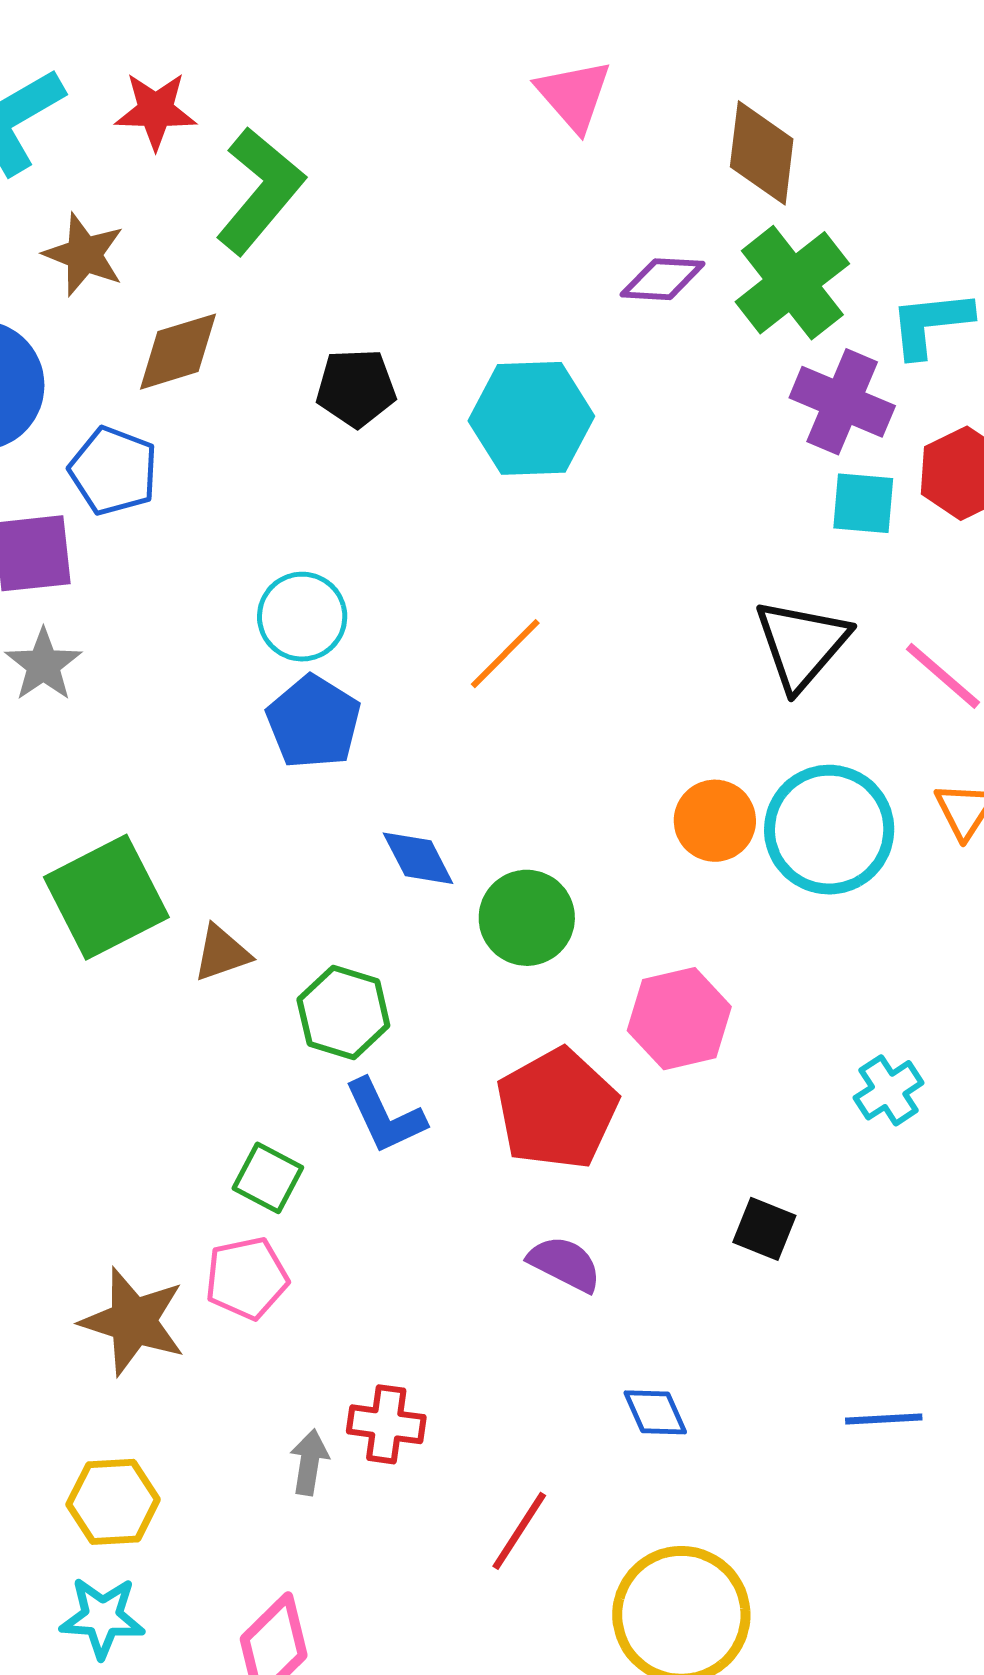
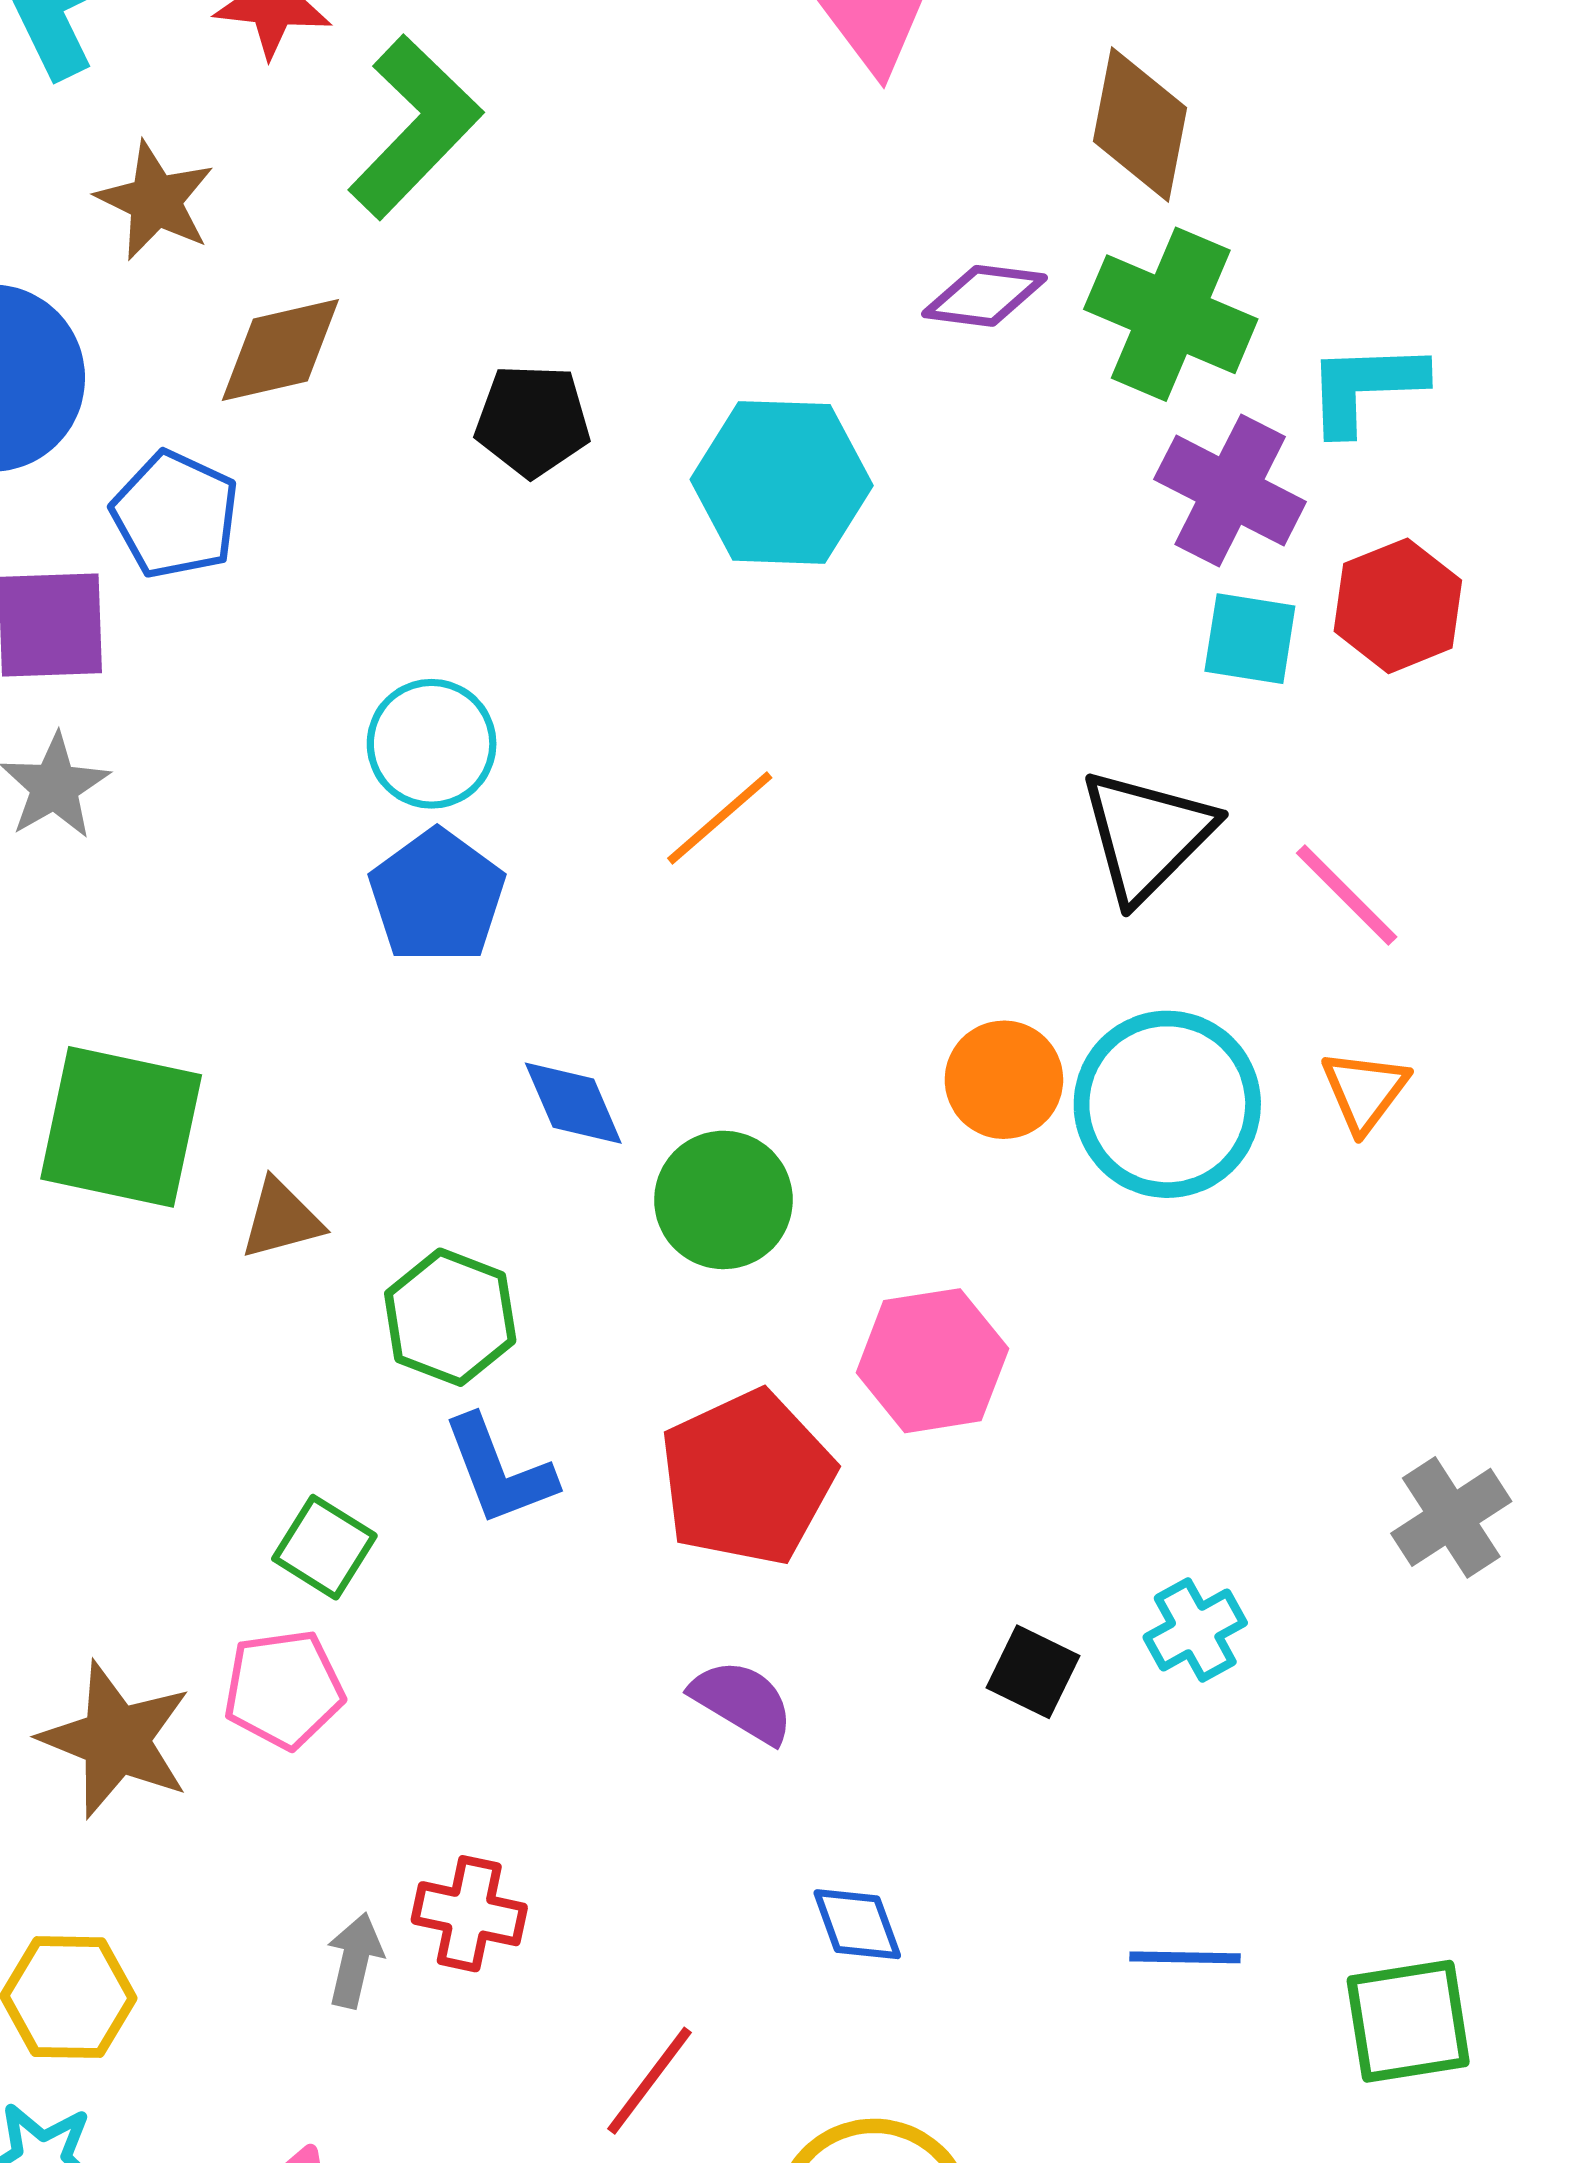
green cross: (792, 283) -> (1171, 314), turned -33
green square: (106, 897) -> (121, 1127), turned 35
cyan cross: (889, 1090) -> (1195, 1630), moved

